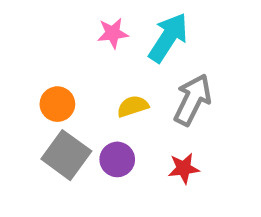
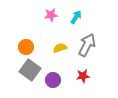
cyan arrow: (168, 38) -> (76, 17), size x0.6
purple circle: (117, 159) -> (53, 80), moved

